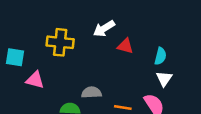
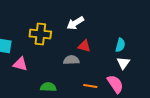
red triangle: (125, 46) -> (84, 46), moved
gray semicircle: (91, 92) -> (71, 60), moved

